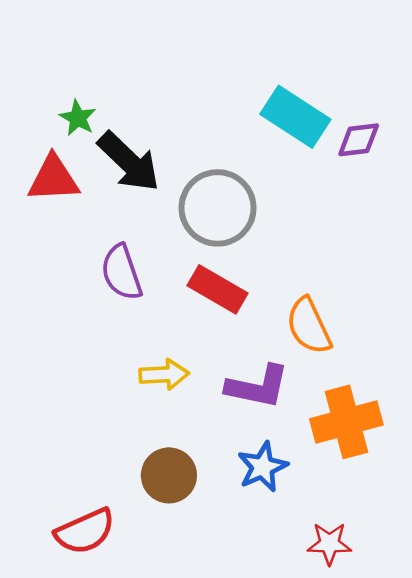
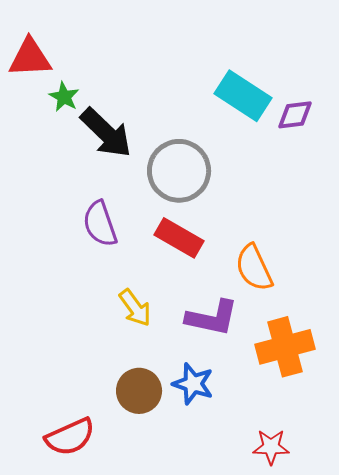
red triangle: (53, 179) -> (30, 58), moved
yellow arrow: (164, 375) -> (135, 308), turned 57
blue star: (263, 467) -> (193, 384), moved, turned -30

